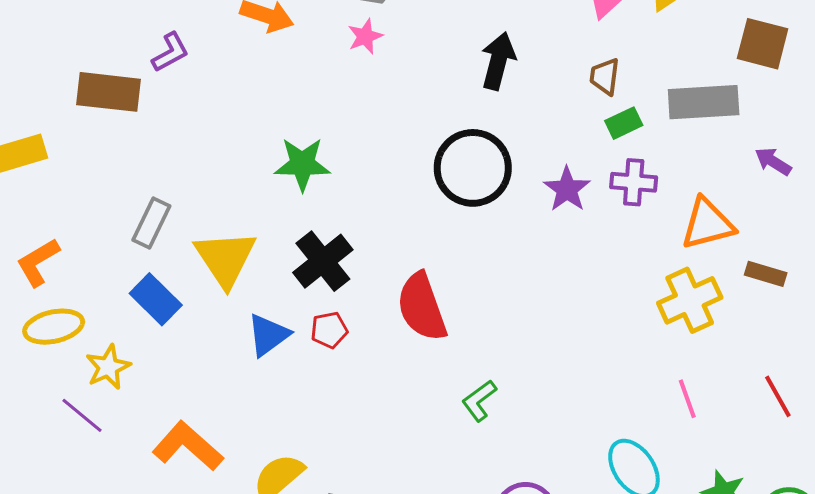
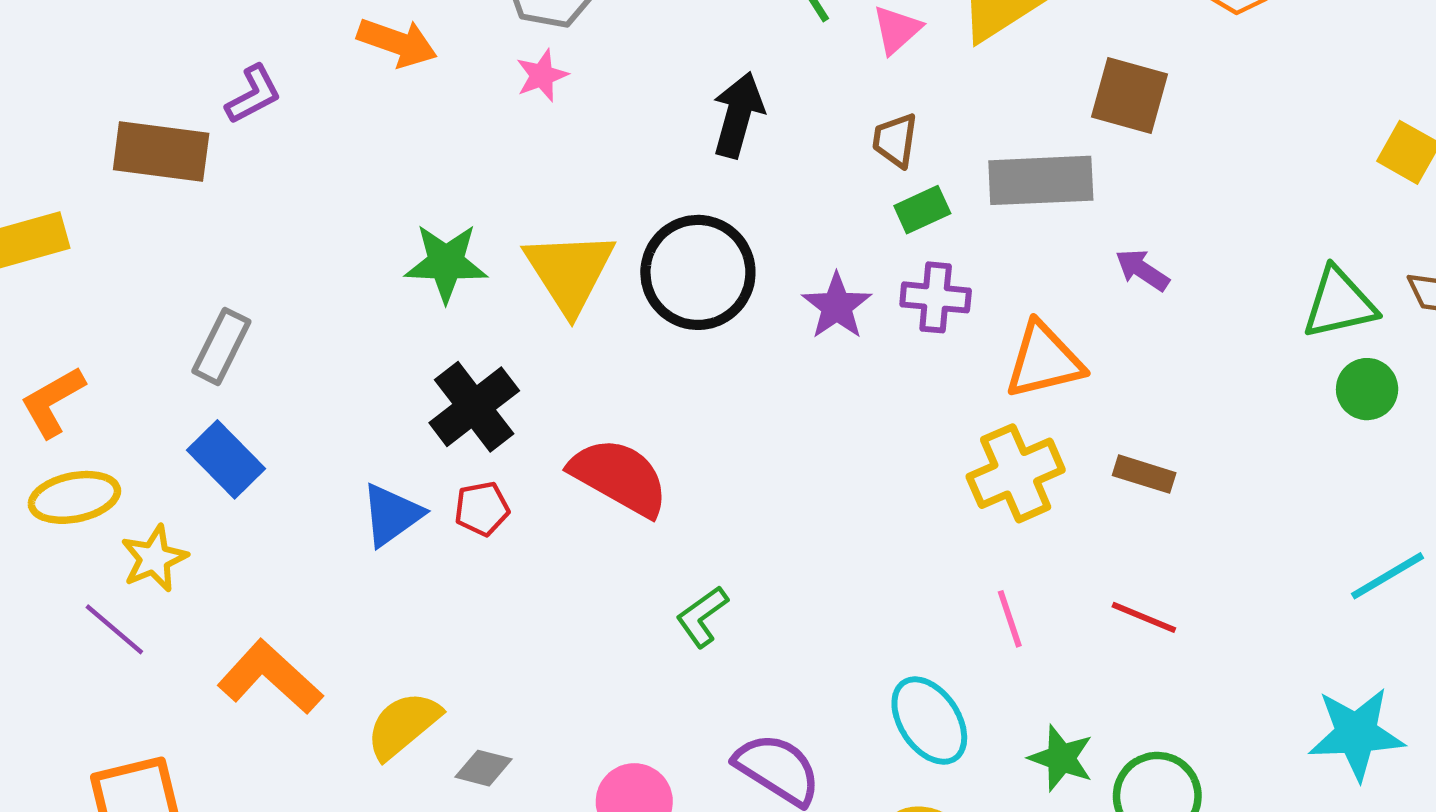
yellow triangle: (225, 258) -> (570, 272), moved
brown rectangle: (766, 274) -> (1144, 474), moved
red semicircle: (422, 307) -> (619, 477), turned 138
red line: (778, 396) -> (1144, 617), turned -39

